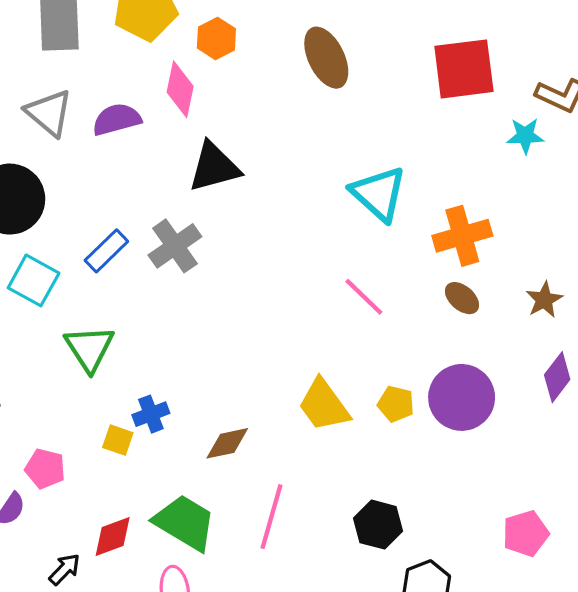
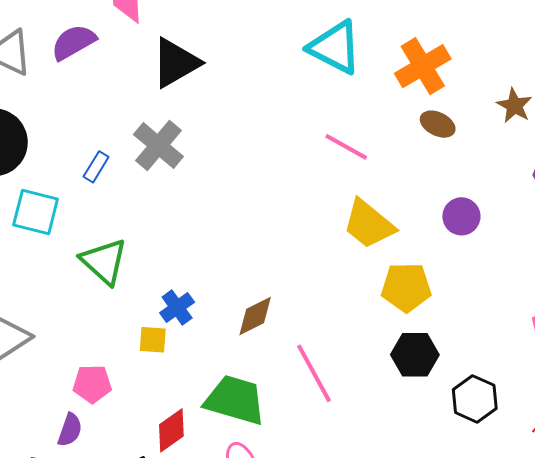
blue rectangle: (106, 251) -> (96, 167), size x0.7
purple circle: (462, 397) -> (461, 216), size x0.6
yellow pentagon: (396, 404) -> (406, 287), moved, size x1.4
yellow trapezoid: (324, 405) -> (369, 224), moved
pink line: (272, 517) -> (314, 373), turned -30

